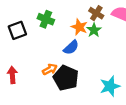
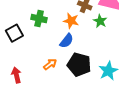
green star: (94, 30) -> (100, 21), moved
black pentagon: (66, 78) -> (79, 65), moved

